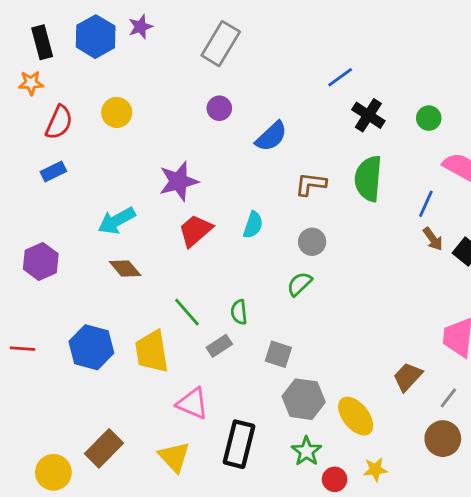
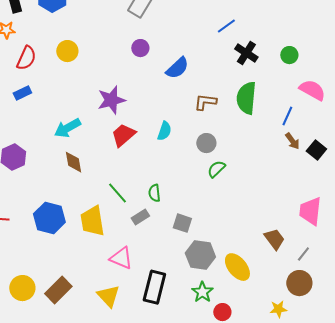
brown diamond: (125, 268) -> (73, 162), turned 30
green semicircle: (299, 284) -> (216, 169), moved
brown trapezoid: (408, 377) -> (274, 239), turned 100
yellow star: (375, 470) -> (278, 309), moved
yellow circle: (53, 472) -> (22, 288), moved

